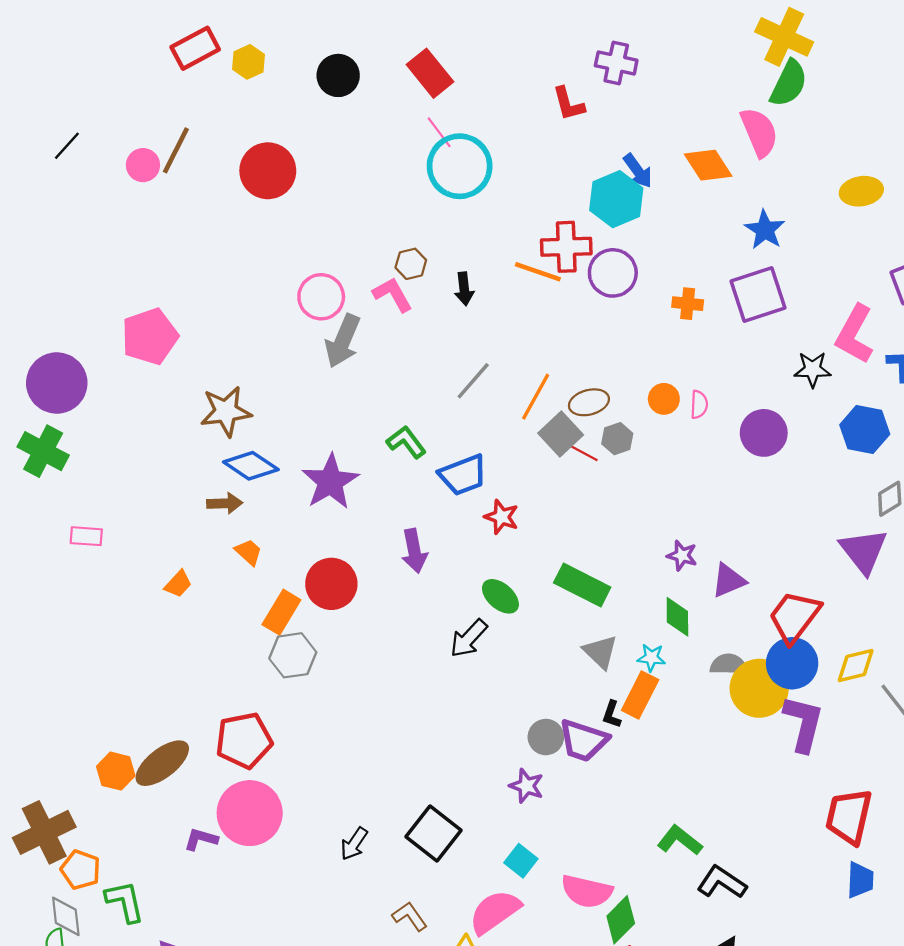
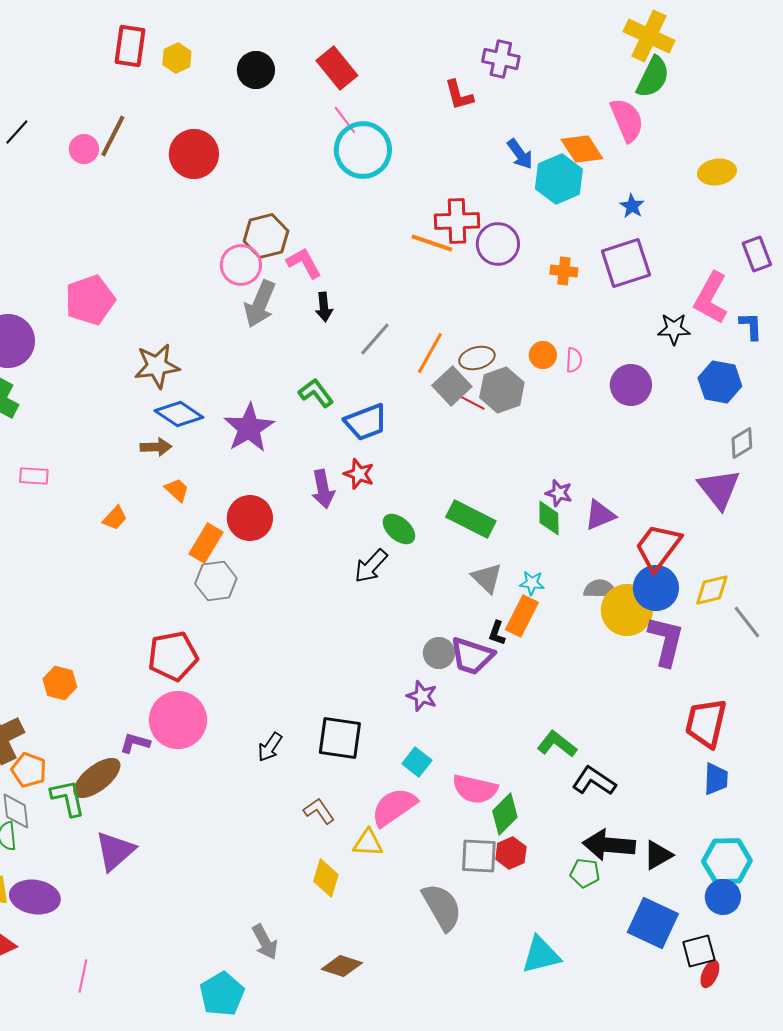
red rectangle: (195, 48) -> (130, 46), turned -54
cyan hexagon: (616, 199) -> (559, 179), moved
blue star: (765, 230) -> (632, 206), size x0.7
brown hexagon: (411, 264) -> (266, 236), moved, size x1.6
black arrow: (464, 289) -> (324, 307), moved
gray hexagon: (617, 439) -> (502, 390), size x1.6
red star: (502, 517) -> (359, 474), moved
green diamond: (677, 617) -> (549, 518), moved
brown ellipse: (162, 763) -> (97, 778), moved
black square: (433, 834) -> (340, 738), turned -30

